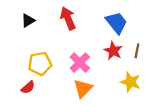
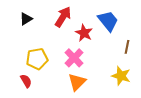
red arrow: (68, 18) -> (63, 17), turned 55
red star: (113, 51) -> (84, 33), moved
red semicircle: (28, 87) -> (26, 81), turned -80

